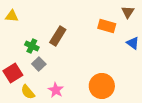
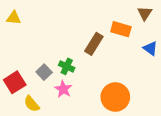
brown rectangle: (58, 36) -> (94, 44), moved
green cross: (32, 46) -> (67, 66), moved
pink star: (56, 90) -> (63, 89), moved

